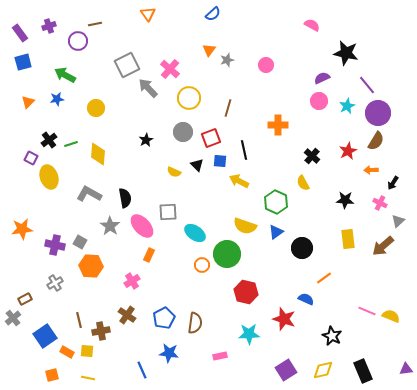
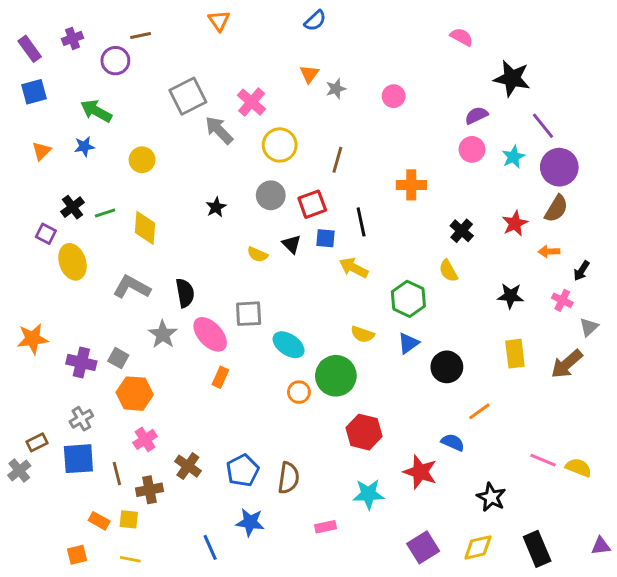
yellow semicircle: (245, 226) -> (363, 334), size x0.7
pink cross: (132, 281) -> (145, 439), moved
blue square: (45, 336) -> (78, 459), moved, turned 30

